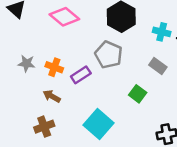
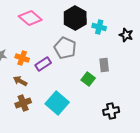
cyan cross: (162, 32) -> (99, 27), moved
gray rectangle: (158, 66) -> (104, 65), moved, turned 48
brown cross: (44, 127) -> (23, 103), moved

